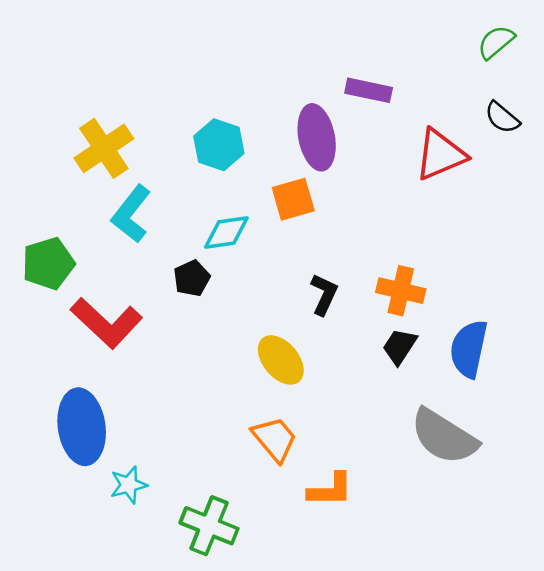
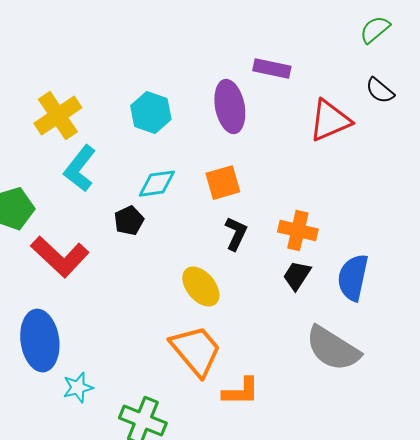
orange square: (293, 199) -> (223, 183), moved
orange trapezoid: (275, 439) -> (196, 351), size x1.4

